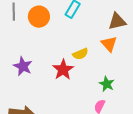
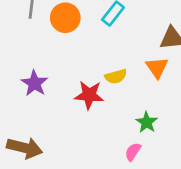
red star: (63, 70) -> (89, 95), turned 30

